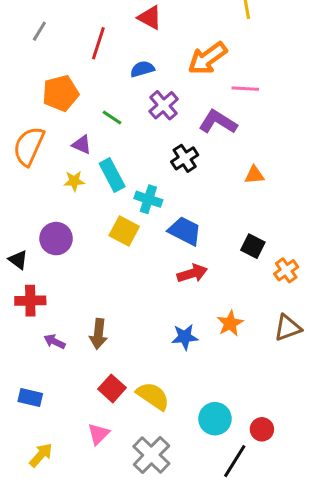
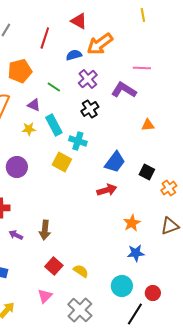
orange arrow: (207, 58) -> (100, 44), moved
black cross: (185, 158) -> (90, 109), moved
blue trapezoid: (185, 231) -> (115, 162), moved, turned 100
blue star: (185, 337) -> (136, 253), moved
yellow semicircle: (153, 396) -> (81, 271), size x0.7

